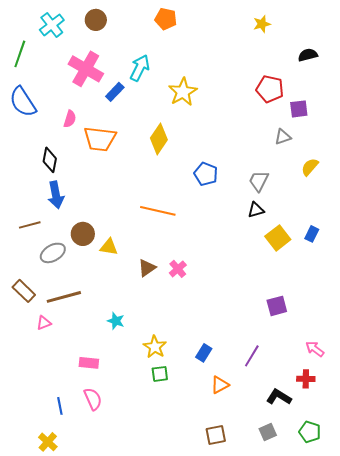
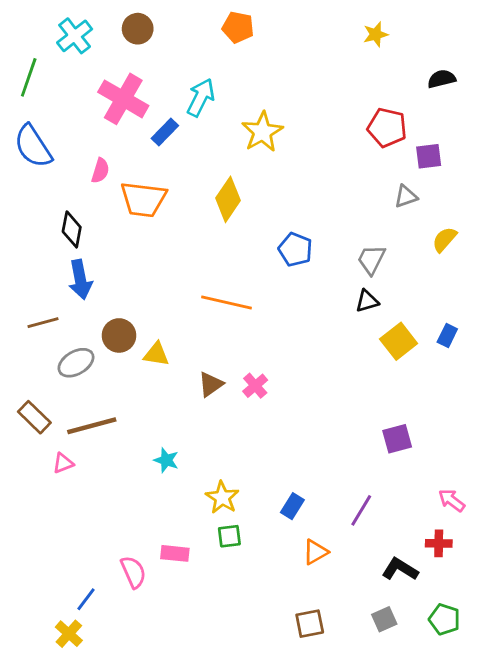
pink rectangle: (89, 363) -> (175, 553), moved
blue line: (60, 406) -> (86, 599), moved, turned 48

